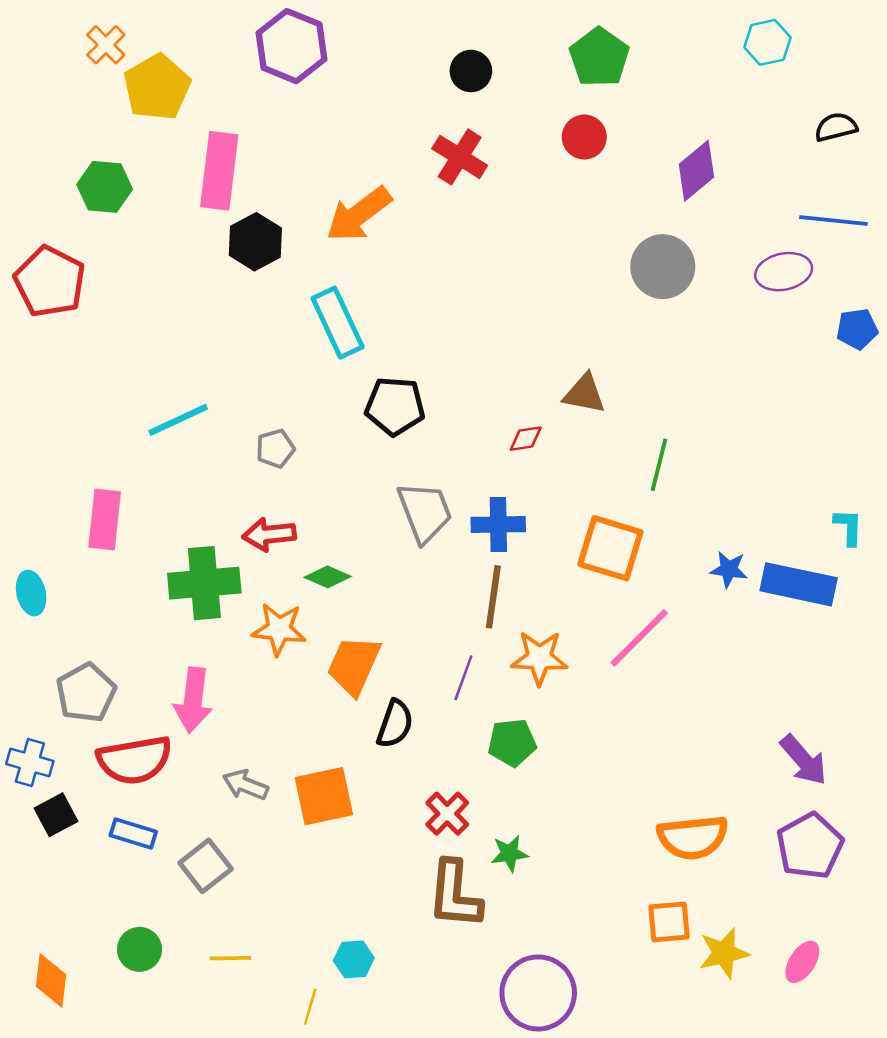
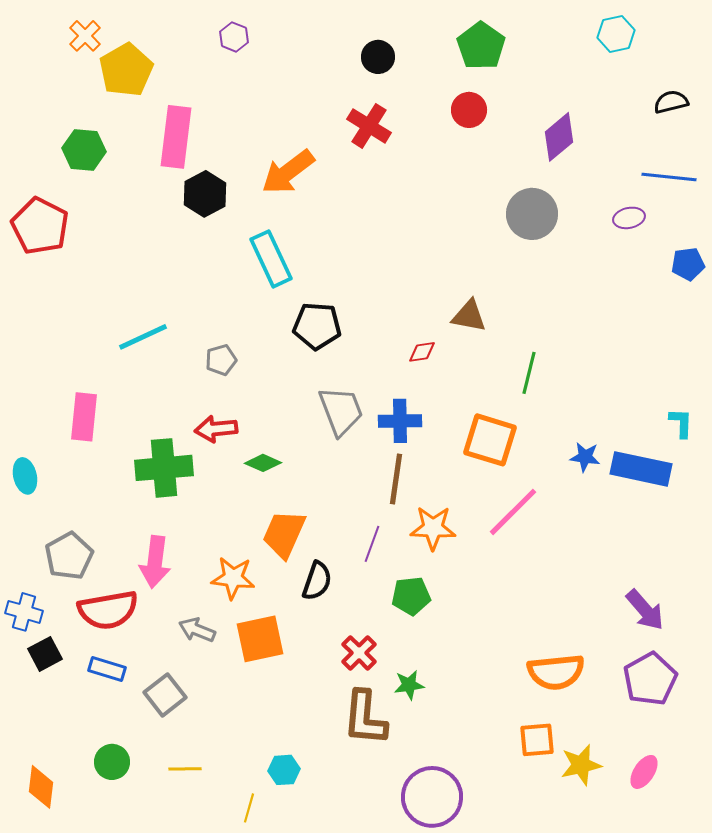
purple hexagon: (292, 46) -> (234, 37), size x0.5
purple ellipse: (784, 272) -> (629, 218), size x0.7
orange star: (279, 629) -> (233, 578), moved

